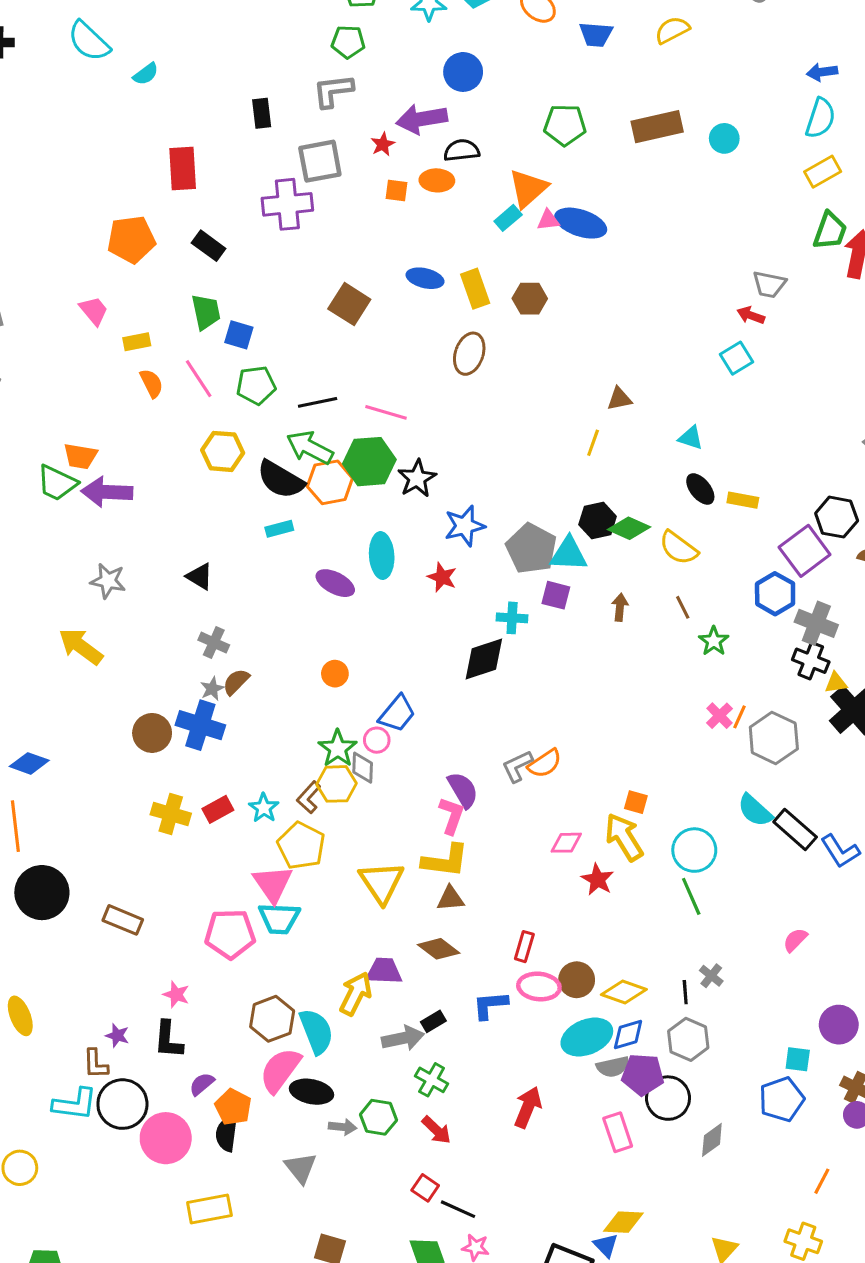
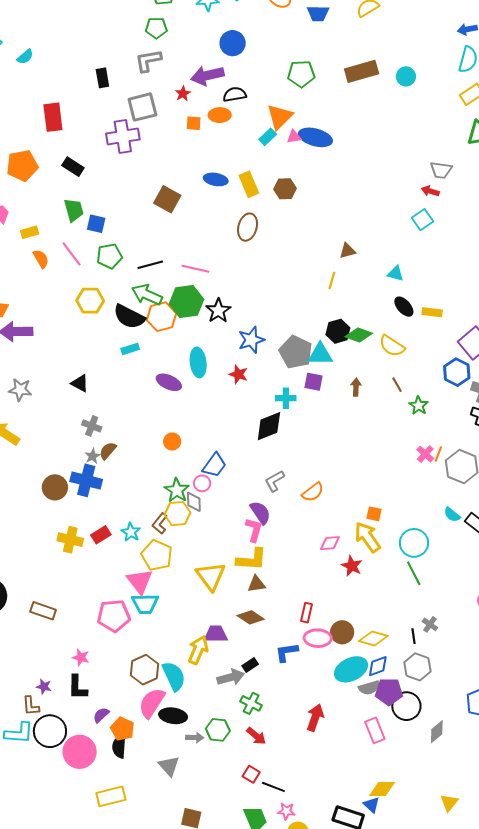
gray L-shape: (517, 766) -> (275, 481), moved
cyan semicircle: (755, 810) -> (452, 515), size x0.7

